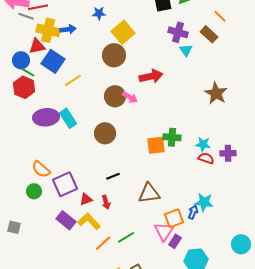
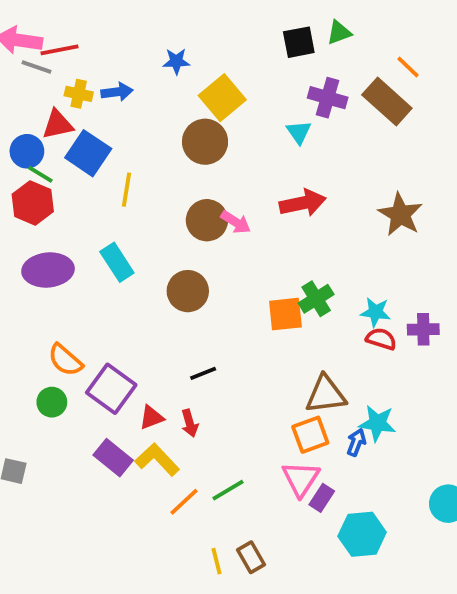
yellow cross: (48, 30) -> (79, 94), size x0.6
brown rectangle: (209, 34) -> (387, 101), size x1.4
cyan triangle: (186, 50) -> (299, 132), moved
red arrow: (151, 76) -> (303, 203), moved
yellow line: (73, 80) -> (127, 190), turned -48
purple ellipse: (46, 117) -> (48, 270), moved
green cross: (172, 137) -> (316, 299), turned -36
purple square: (65, 184) -> (111, 389), turned -30
brown triangle: (149, 193) -> (326, 394), moved
orange square: (174, 218) -> (310, 435), moved

